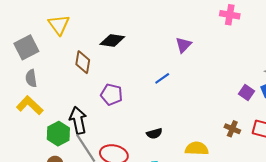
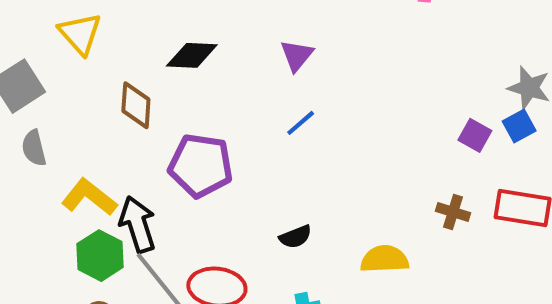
purple triangle: (183, 45) -> (297, 55), moved
purple pentagon: (112, 94) -> (201, 166), size x1.4
yellow L-shape: (30, 105) -> (89, 197), moved

